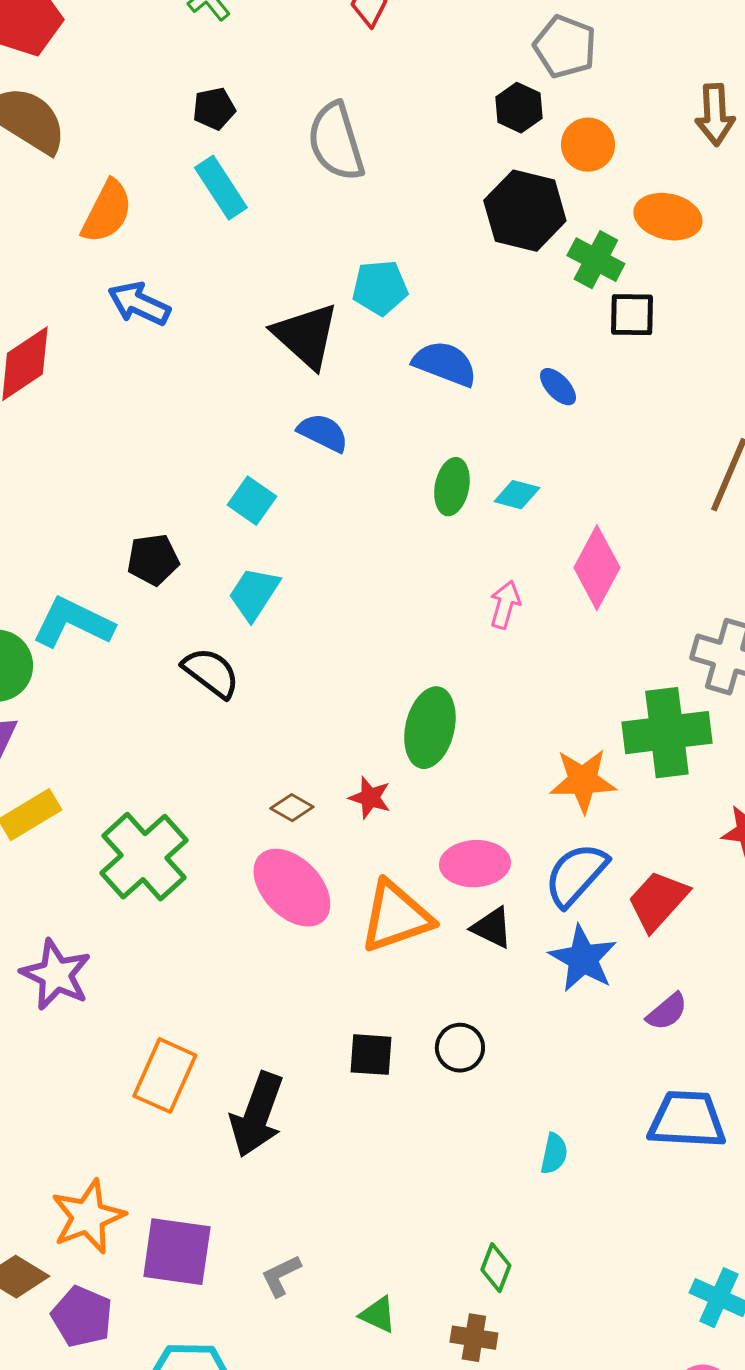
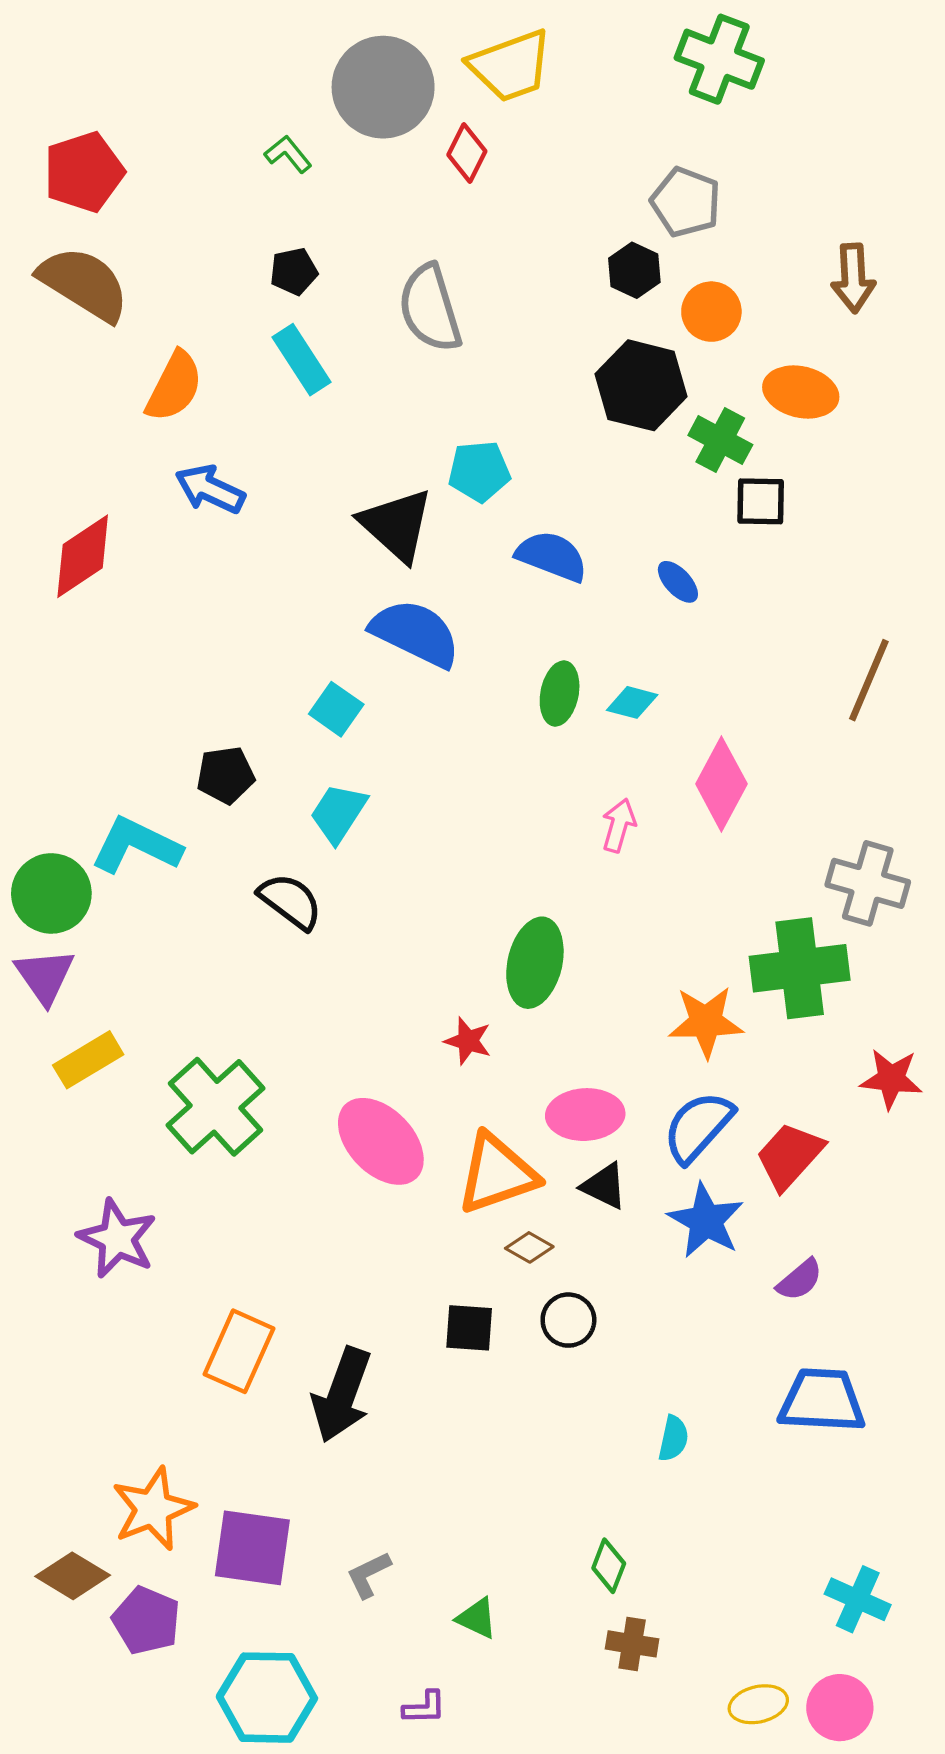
blue semicircle: (323, 433) -> (415, 633), size x1.6
brown diamond: (292, 808) -> (529, 1247), moved
brown cross: (474, 1338) -> (632, 1644), moved

